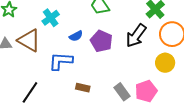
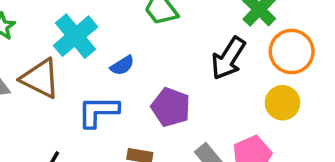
cyan cross: (51, 18) -> (76, 36), size x1.4
purple pentagon: (101, 41) -> (171, 107), moved

